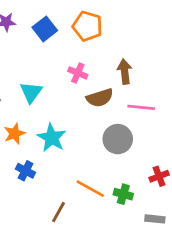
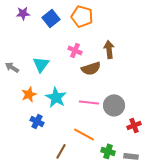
pink line: (141, 107) -> (89, 102), moved
gray circle: (118, 139) -> (114, 105), moved
green cross: (123, 194) -> (108, 151), moved

